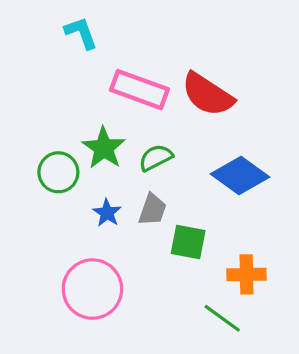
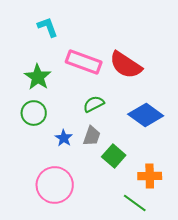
green star: (104, 148) -> (38, 77), moved
green square: (188, 242) -> (114, 156), turned 30

